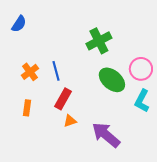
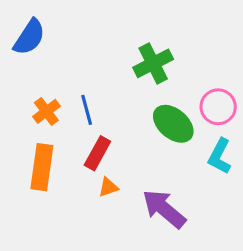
blue semicircle: (19, 24) -> (29, 37), size x1.4
orange rectangle: (27, 108) -> (42, 167), size x1.8

